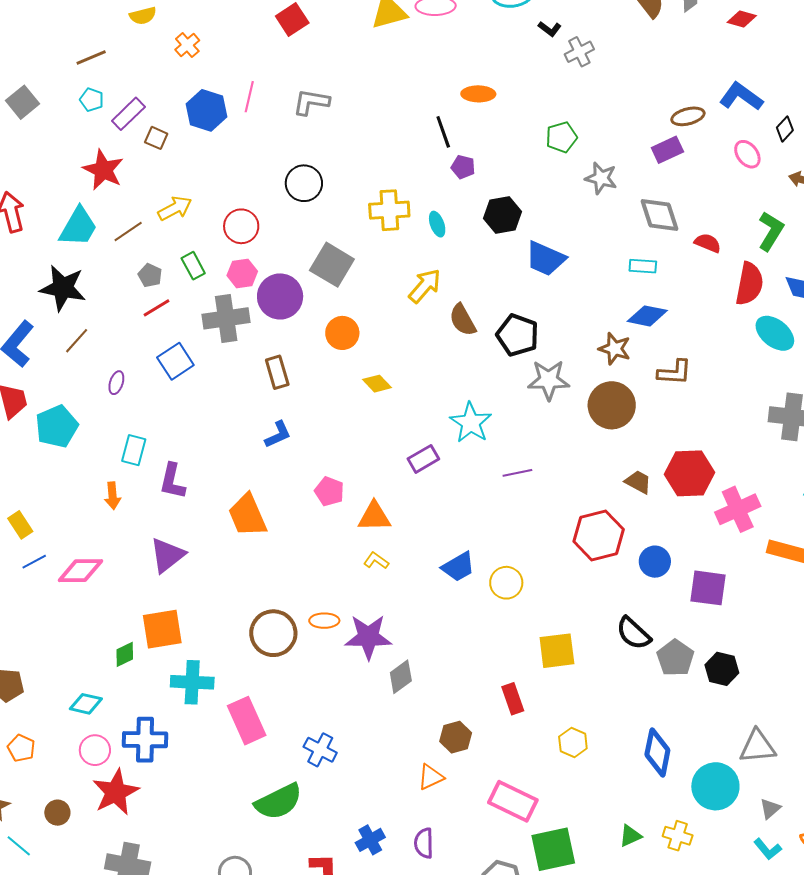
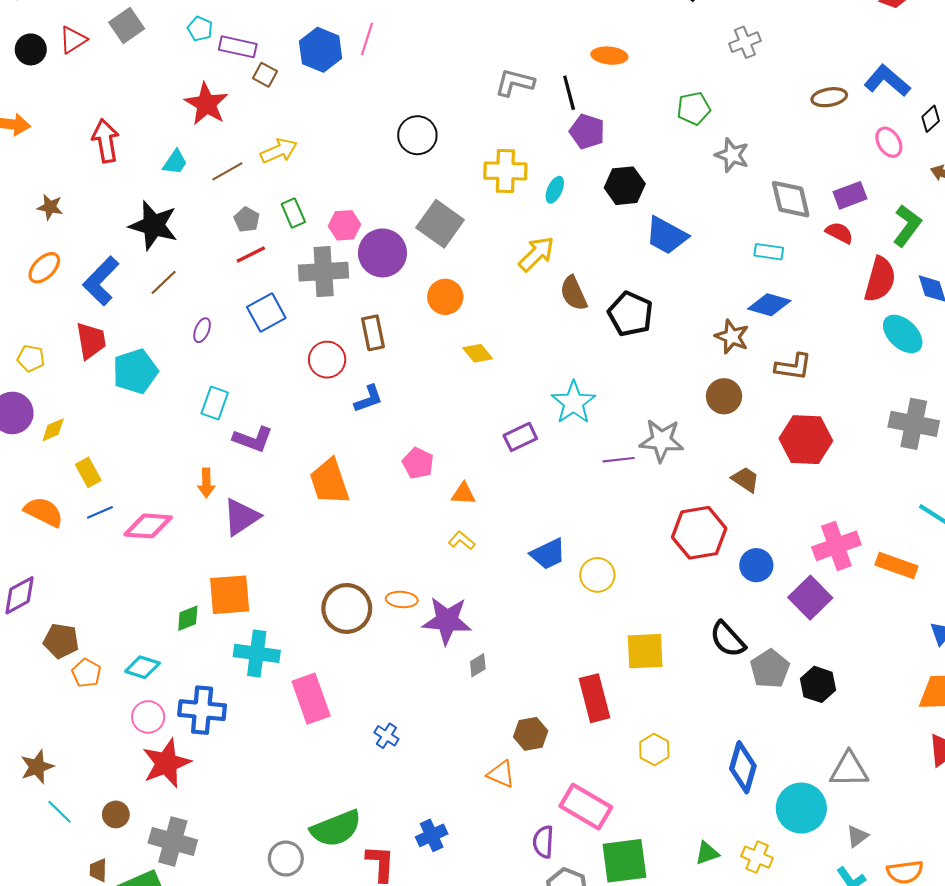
gray cross: (579, 52) -> (745, 42), moved
gray L-shape: (311, 102) -> (515, 83), moved
purple rectangle: (128, 114) -> (238, 47), turned 52
purple rectangle: (667, 150) -> (850, 195), moved
purple pentagon: (463, 167) -> (587, 132), size x1.4
cyan ellipse: (437, 224) -> (555, 190), turned 40
red circle: (241, 226) -> (327, 360), moved
cyan trapezoid: (78, 227) -> (175, 162), size x0.6
gray star: (549, 380) -> (662, 440), moved
brown circle: (612, 405) -> (724, 396), size x0.7
red hexagon: (690, 473) -> (806, 440), moved
purple L-shape: (172, 481) -> (253, 439), turned -87
orange arrow: (113, 496) -> (206, 483), moved
pink cross: (738, 509) -> (836, 546), moved
orange triangle: (374, 517) -> (463, 494), size x0.7
purple square: (708, 588) -> (810, 598), turned 33
gray diamond: (401, 677) -> (478, 665), size x0.7
red rectangle: (513, 699) -> (594, 698), size x1.4
orange pentagon: (21, 748) -> (86, 673), moved
blue cross: (320, 750) -> (386, 736), size x0.7
orange triangle: (431, 777) -> (501, 774), turned 44
green semicircle: (279, 802) -> (336, 828), moved
brown circle: (57, 813) -> (116, 814), moved
purple semicircle: (424, 843) -> (543, 842), moved

